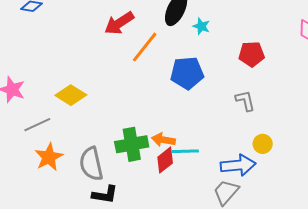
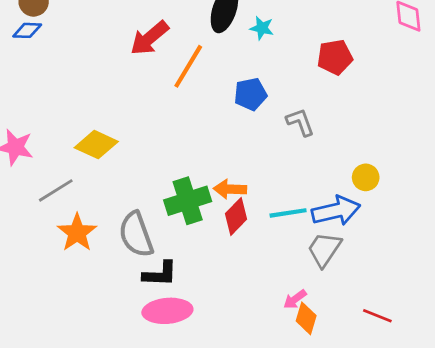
blue pentagon: (187, 73) -> (250, 94), size x0.7
gray L-shape: (245, 101) -> (300, 122), moved
cyan line: (185, 151) -> (288, 213), moved

